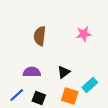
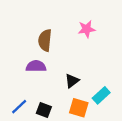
pink star: (84, 34) -> (87, 29), moved
purple semicircle: (32, 72) -> (36, 66), moved

